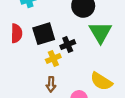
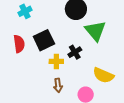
black cross: (68, 45) -> (75, 52), moved
yellow cross: (53, 58) -> (56, 61), turned 32

